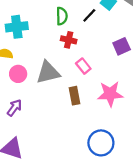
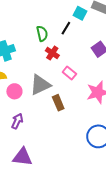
red cross: (69, 40) -> (52, 53), turned 32
brown rectangle: (74, 96) -> (58, 103), moved

